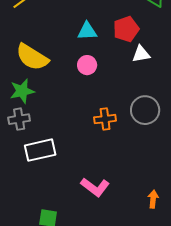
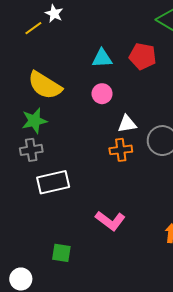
red pentagon: (126, 29) -> (143, 56), turned 30
white triangle: (141, 54) -> (127, 124), moved

